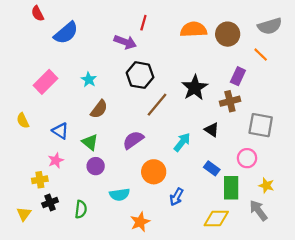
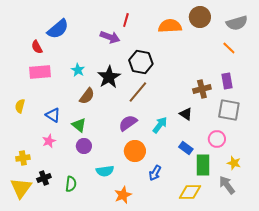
red semicircle: (38, 14) -> (37, 47), moved
brown circle: (228, 34) -> (200, 17), moved
black hexagon: (140, 75) -> (141, 62), moved
purple rectangle: (238, 76) -> (227, 81), moved, turned -35
pink rectangle: (46, 82) -> (40, 72), turned 40
black star: (195, 88) -> (109, 77), moved
yellow semicircle: (23, 121) -> (20, 106), turned 40
purple semicircle: (133, 140) -> (128, 123), moved
yellow cross: (40, 180) -> (23, 158), moved
yellow triangle: (24, 214) -> (21, 188), size x1.6

